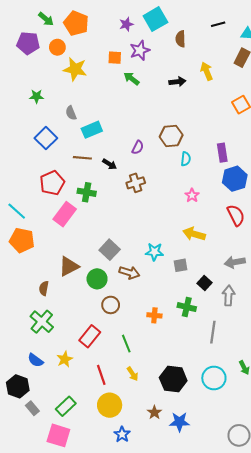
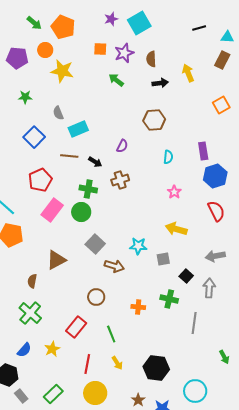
purple star: (126, 24) -> (111, 19), moved
brown semicircle: (181, 39) -> (151, 59), moved
purple pentagon: (28, 43) -> (17, 58), moved
orange square: (115, 58) -> (100, 49), moved
brown hexagon: (171, 136) -> (154, 120), moved
green cross: (87, 192) -> (88, 189), moved
green circle: (97, 279) -> (81, 212), moved
blue semicircle: (35, 360) -> (24, 350), turned -84
red line: (101, 375) -> (87, 364), turned 30
cyan circle: (214, 378) -> (195, 391), moved

